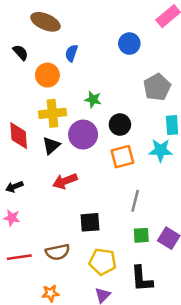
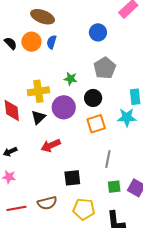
brown ellipse: (45, 22) -> (43, 17), moved
orange circle: (47, 75) -> (31, 42), moved
gray pentagon: (157, 87) -> (105, 68), moved

